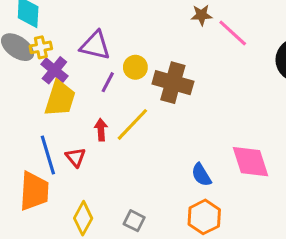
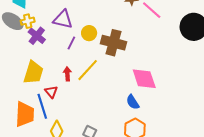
yellow trapezoid: (60, 99) -> (33, 73), moved
blue line: (48, 155) -> (42, 106), moved
pink diamond: (250, 162) -> (144, 79), moved

